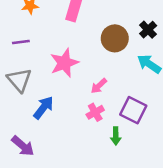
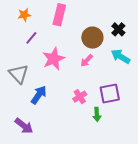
purple line: (21, 42) -> (31, 38), moved, turned -40
pink arrow: (99, 86) -> (87, 61), moved
purple square: (133, 110) -> (110, 93), turned -35

